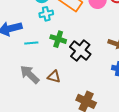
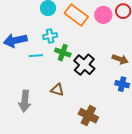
cyan cross: (46, 14) -> (50, 36), moved
gray arrow: (30, 74) -> (25, 101), moved, turned -130

